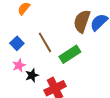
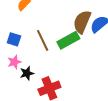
blue square: (17, 43) -> (14, 39), turned -32
green rectangle: (70, 54) -> (68, 40), moved

